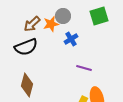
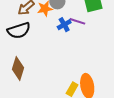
purple line: (84, 68) -> (77, 21), moved

